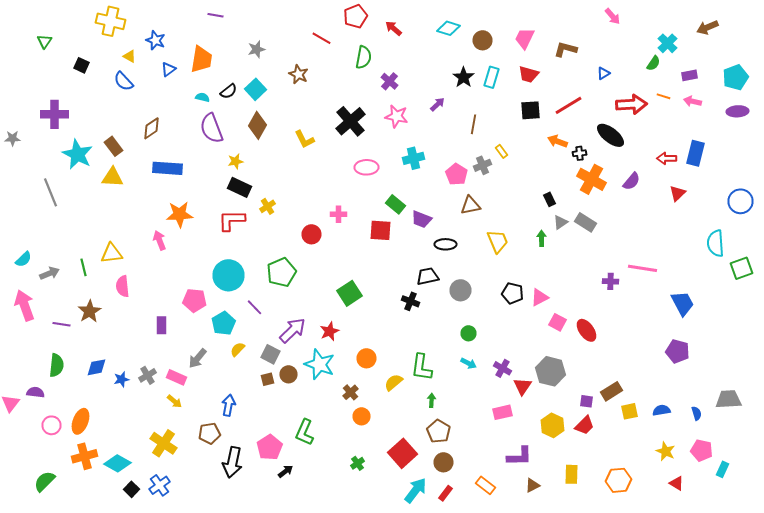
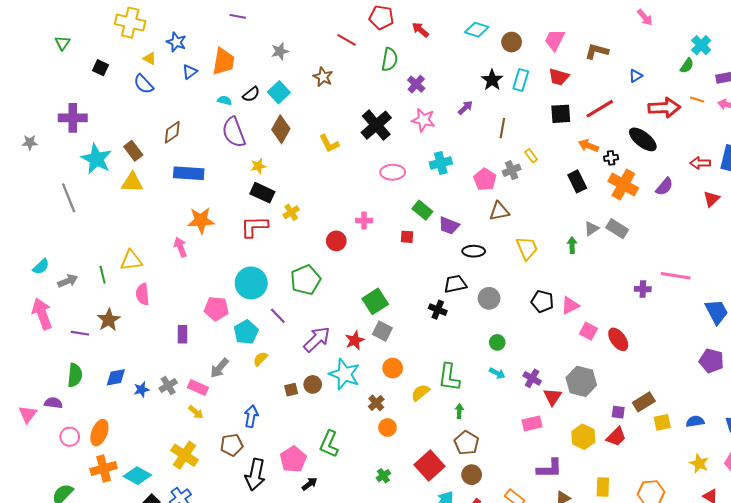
red pentagon: (356, 16) -> (381, 17), turned 30
black rectangle: (550, 199) -> (577, 181), moved, size x1.5
red square: (380, 230) -> (407, 237), size x0.6
gray square: (270, 354) -> (382, 331), moved

